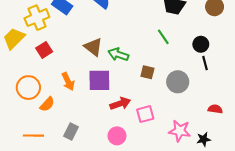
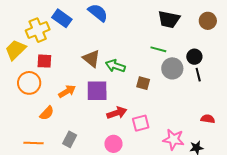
green line: (163, 37) -> (158, 49), turned -42
red square: (44, 50) -> (44, 61), turned 35
orange arrow: (68, 81) -> (67, 91), turned -96
gray circle: (178, 82) -> (172, 68), moved
orange circle: (28, 88) -> (29, 83), moved

